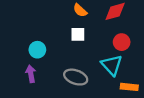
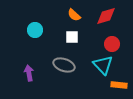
cyan circle: (37, 50) -> (35, 30), moved
gray ellipse: (76, 77) -> (64, 65), moved

